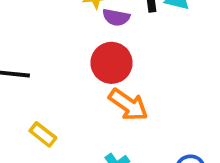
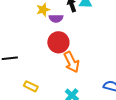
orange arrow: (128, 105) -> (72, 62), turned 40

